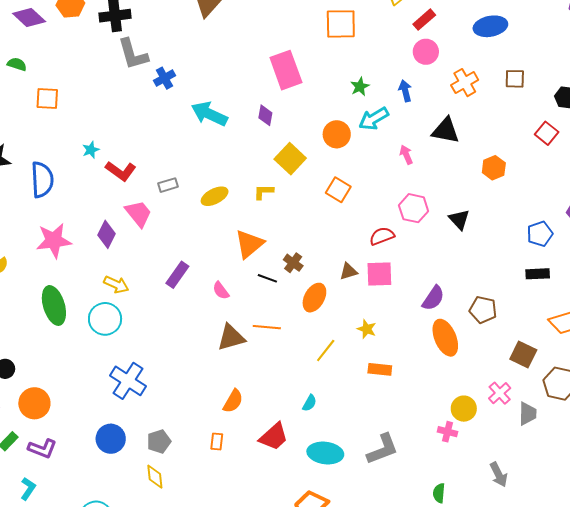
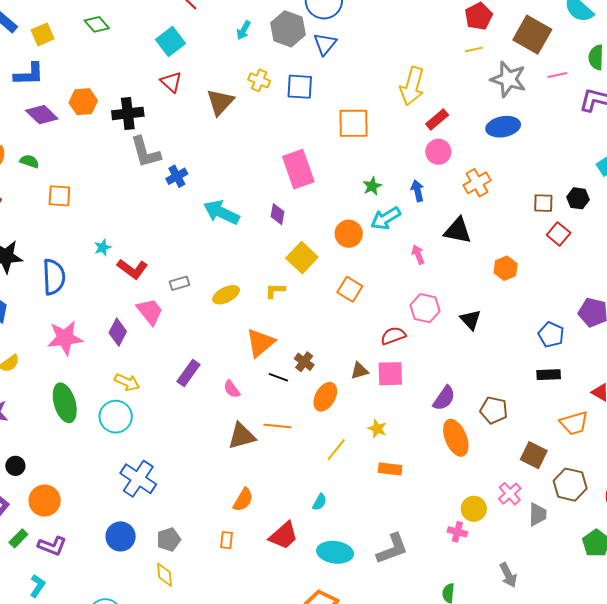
brown square: (515, 79) -> (543, 203), moved
blue pentagon: (540, 234) -> (551, 335), turned -30

